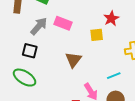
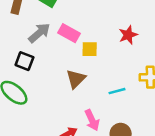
yellow square: (97, 35) -> (90, 49), moved
cyan line: (114, 76) -> (117, 91), moved

